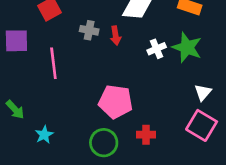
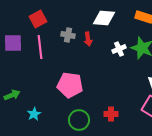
pink line: (53, 63) -> (40, 47), moved
pink pentagon: (116, 102) -> (70, 85), moved
green arrow: (15, 110) -> (12, 95), turned -70

